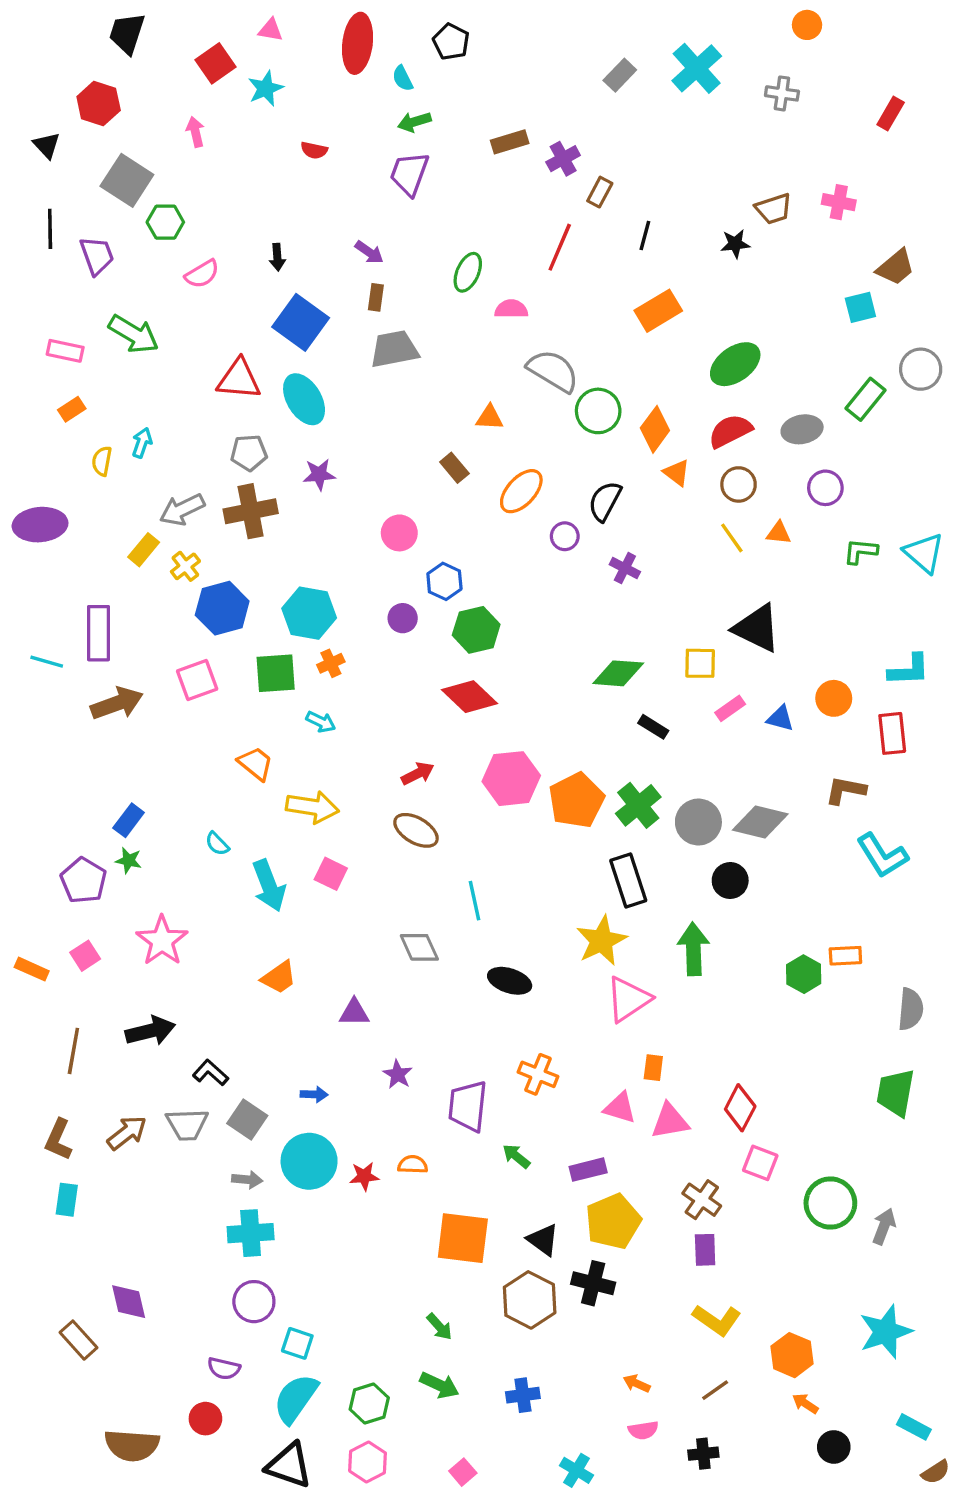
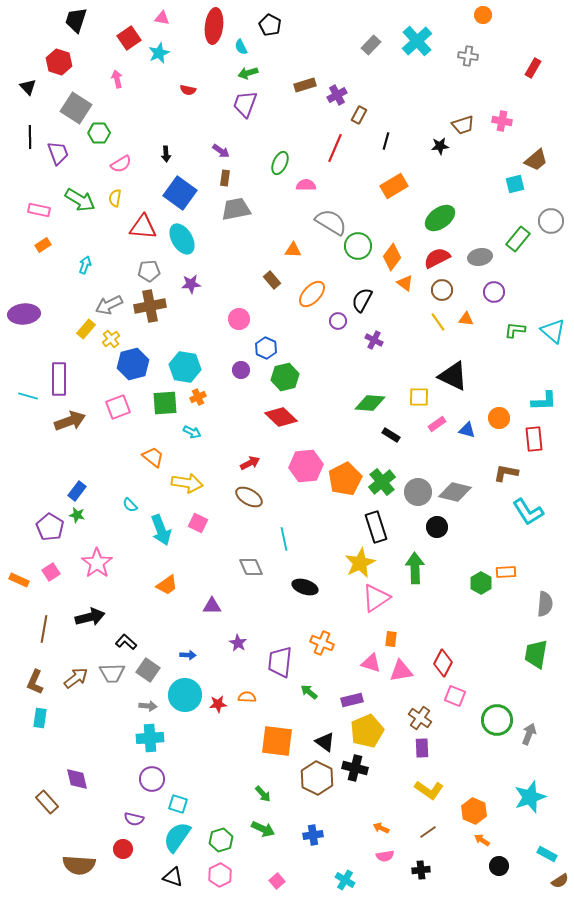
yellow semicircle: (102, 461) -> (115, 198), moved
black triangle: (289, 1465) -> (173, 877), size x0.7

